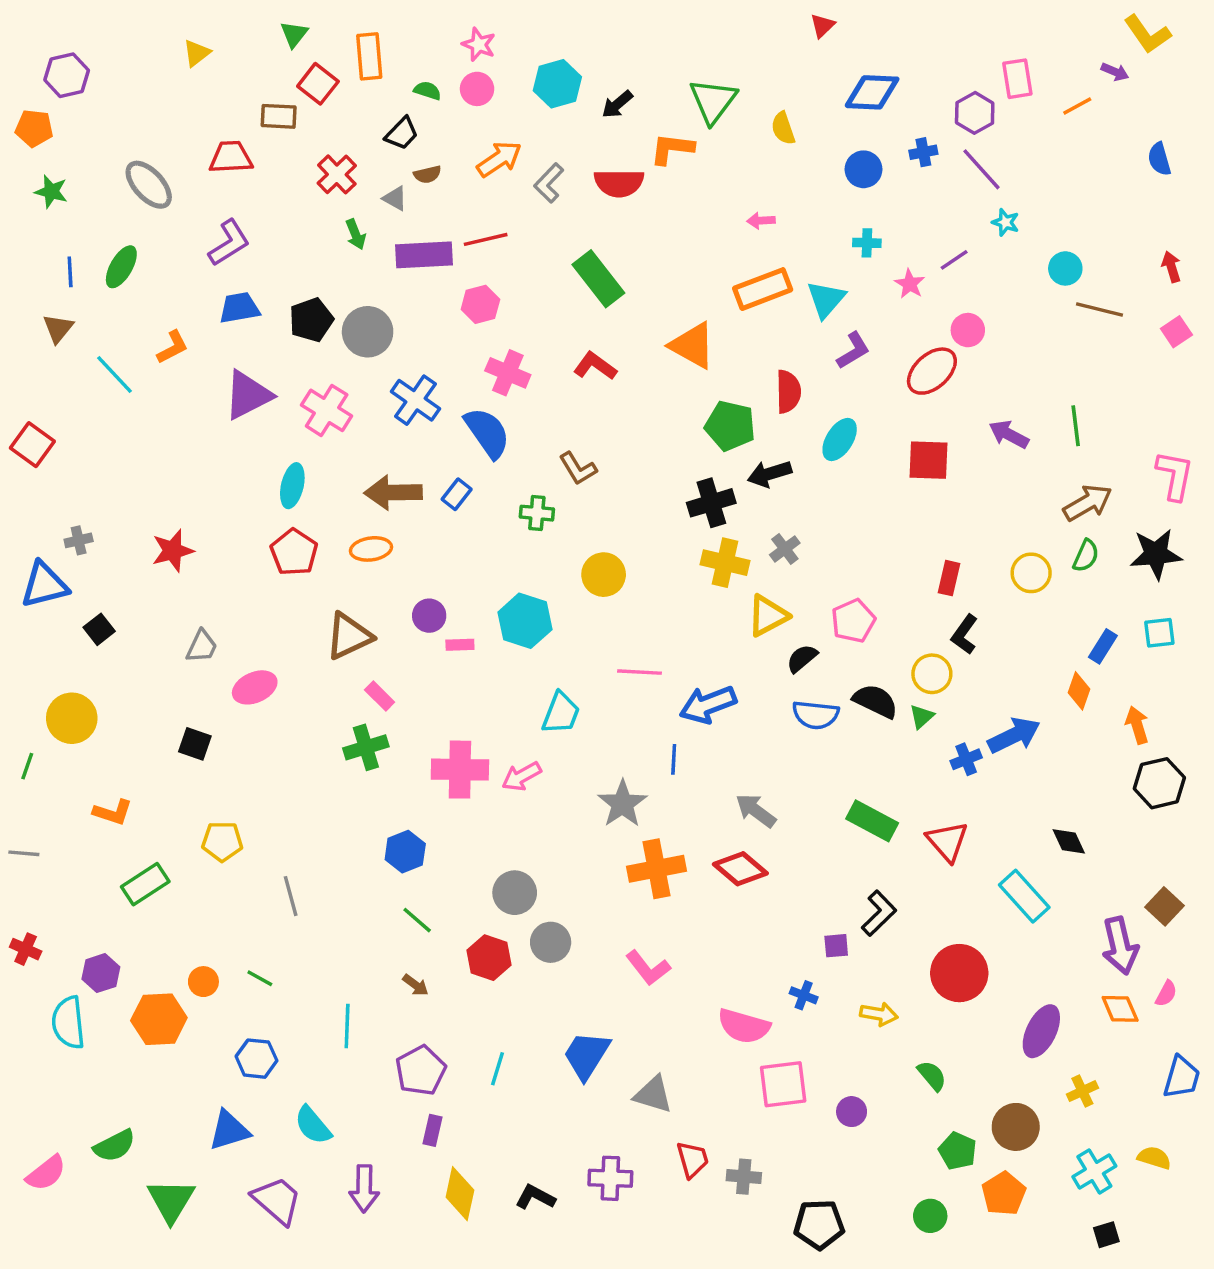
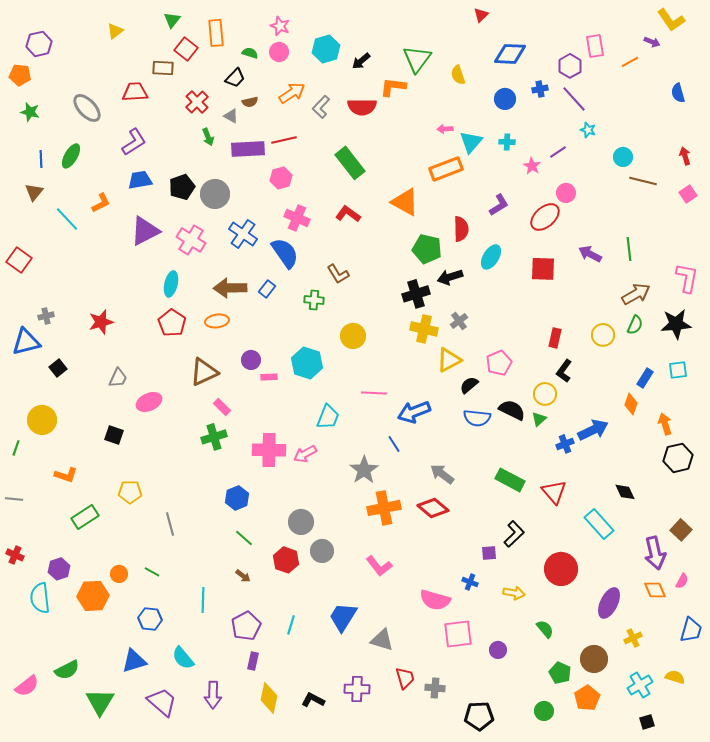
cyan triangle: (826, 299) -> (471, 142), moved
blue line: (674, 759) -> (394, 444), turned -36

